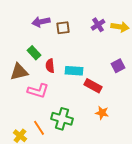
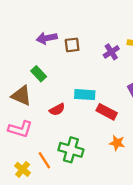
purple cross: (98, 25) -> (111, 52), moved
red semicircle: (50, 66) -> (57, 109), moved, turned -112
brown triangle: (19, 72) -> (21, 96), turned 36
pink L-shape: (38, 91) -> (20, 129), moved

